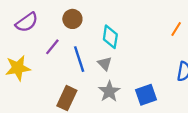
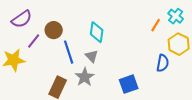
brown circle: (72, 19) -> (54, 30), moved
purple line: (52, 47) -> (34, 41), moved
gray star: (109, 91) -> (85, 77), moved

